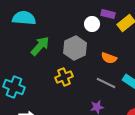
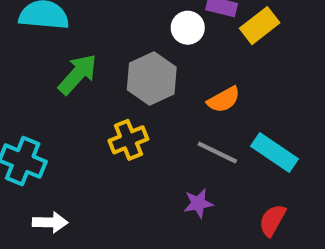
orange semicircle: (109, 58) -> (224, 100), turned -49

